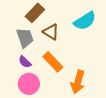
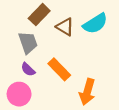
brown triangle: (51, 32) -> (65, 27), moved
pink circle: (29, 84) -> (19, 94), moved

